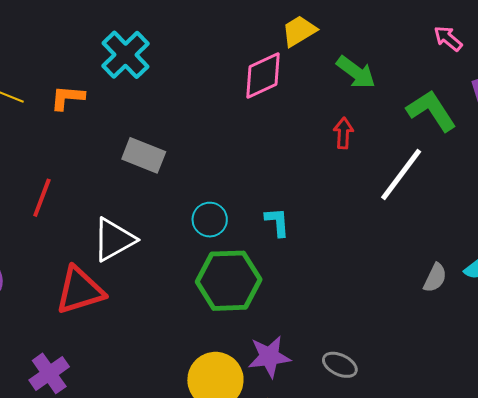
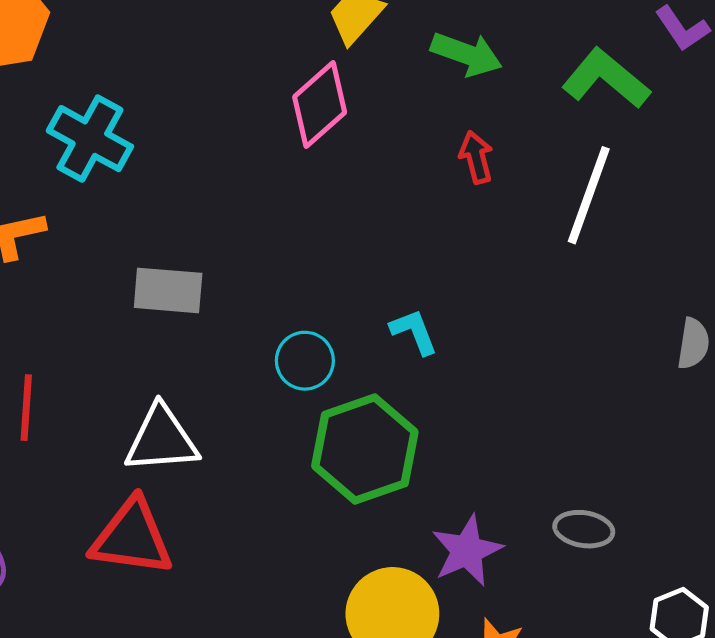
white triangle: (114, 240) -> (162, 439), turned 42
red triangle: (80, 290) -> (132, 537), turned 42

